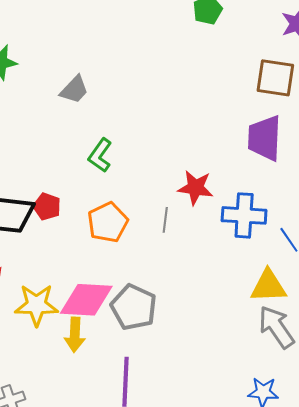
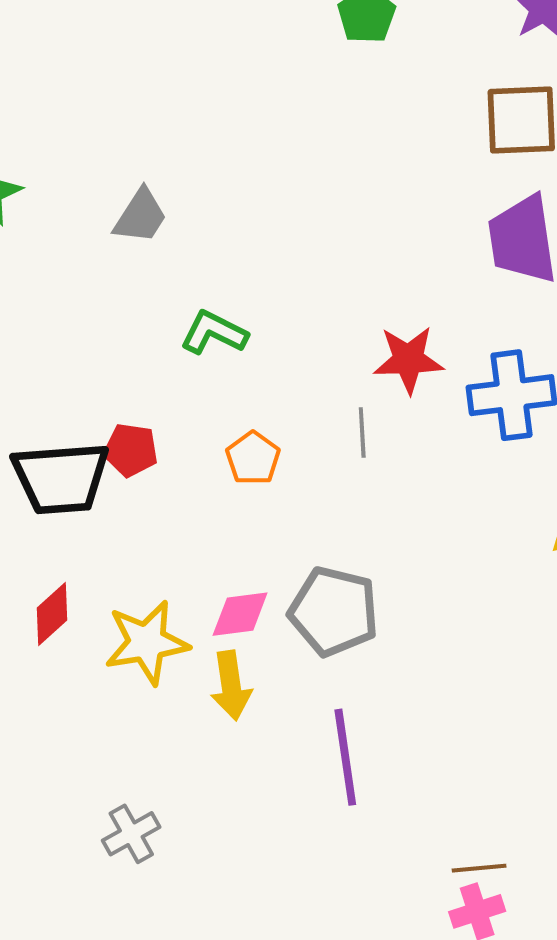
green L-shape: (100, 155) -> (214, 333), turned 92
orange pentagon: (108, 222) -> (253, 458), size x0.7
pink diamond: (86, 300) -> (240, 614), size x0.6

